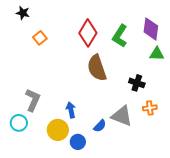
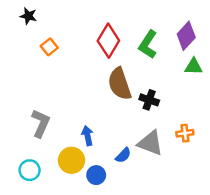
purple diamond: (151, 29) -> (186, 36), turned 35
black cross: (137, 83) -> (149, 100), moved
cyan circle: (19, 123) -> (30, 170), moved

